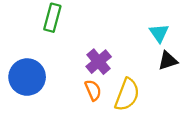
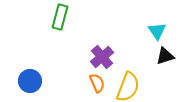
blue circle: (27, 77) -> (30, 81), moved, size x0.7

